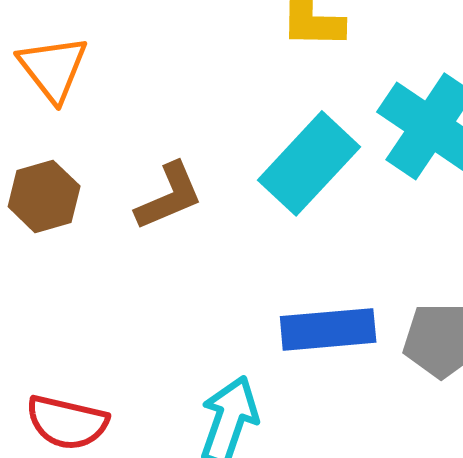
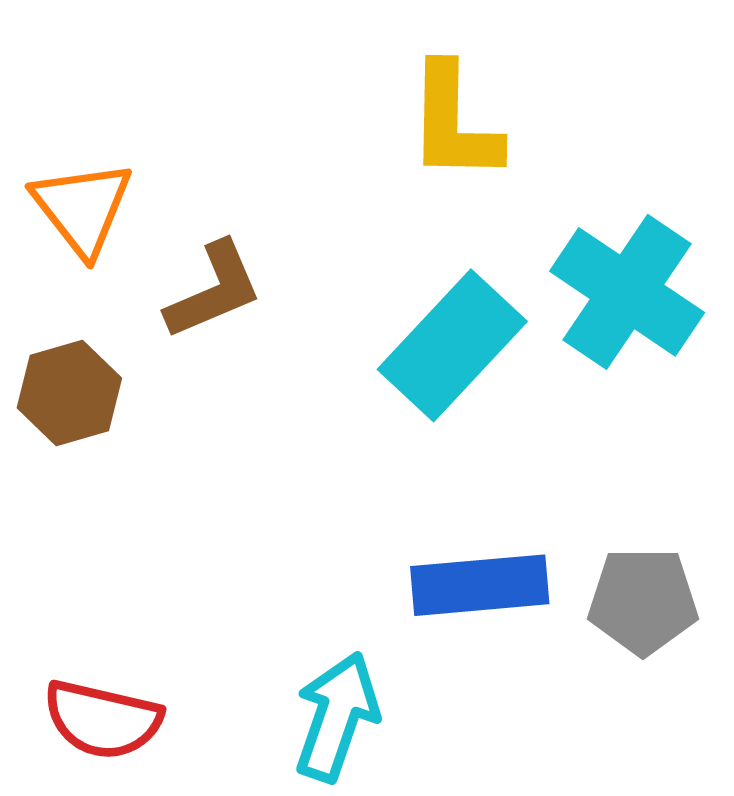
brown L-shape: (169, 196) -> (214, 290), moved

